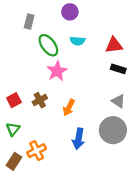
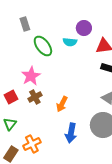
purple circle: (70, 12) -> (84, 28), moved
gray rectangle: (29, 22) -> (25, 24), turned -32
pink star: (57, 71) -> (31, 76), moved

